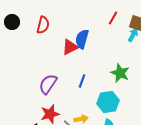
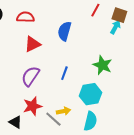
red semicircle: (43, 25) -> (25, 17), turned -102
red triangle: (70, 47) -> (32, 44), moved

